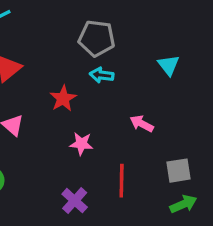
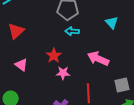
red star: (63, 98) -> (54, 56), moved
pink arrow: (142, 124) -> (98, 59), size x1.5

